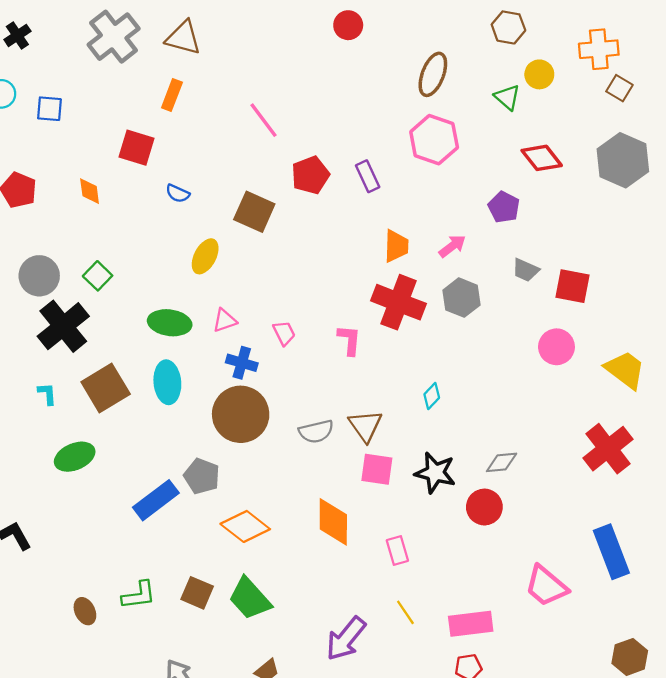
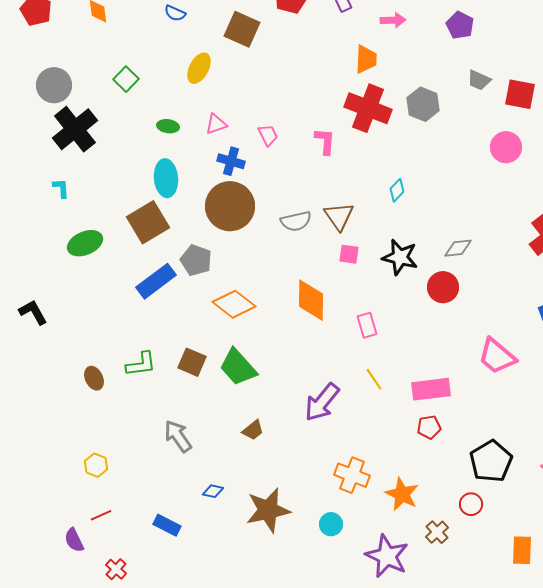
pink arrow: (452, 246) -> (393, 20), moved, turned 35
green square: (98, 276) -> (126, 79), moved
green ellipse: (170, 323) -> (168, 126), size x0.6
brown square: (106, 388) -> (148, 222), moved
pink square: (377, 469) -> (349, 254), size x0.7

